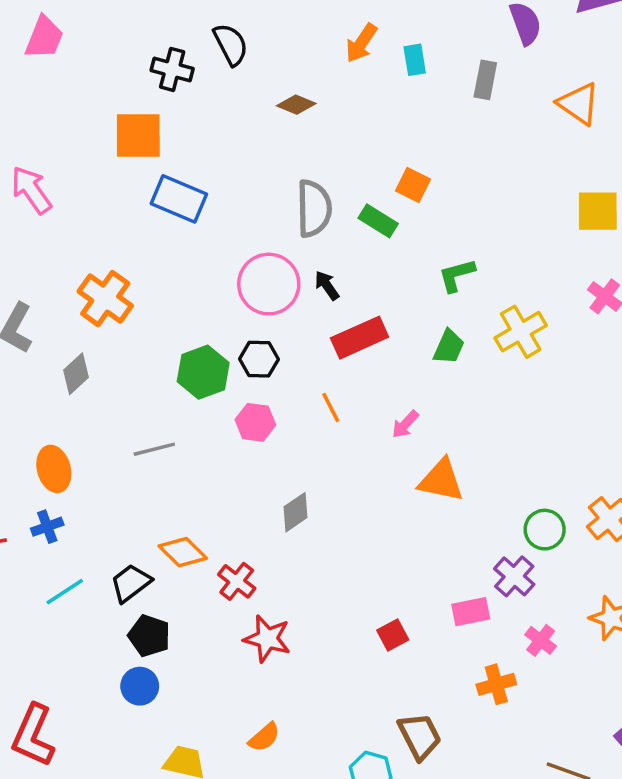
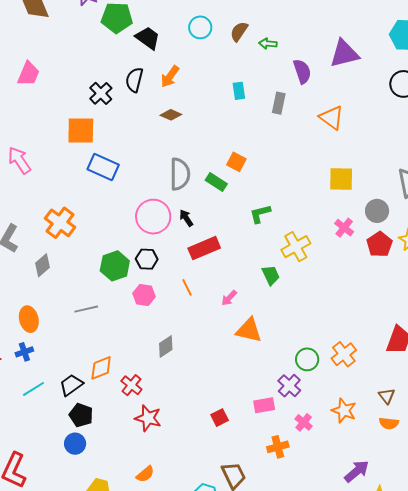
orange arrow: (361, 43) -> (170, 77), moved
black semicircle: (231, 44) -> (134, 80), turned -140
black cross: (172, 69) -> (101, 93), turned 30
green trapezoid: (449, 347) -> (271, 275), moved, turned -50
orange diamond: (183, 552) -> (101, 368), turned -68

